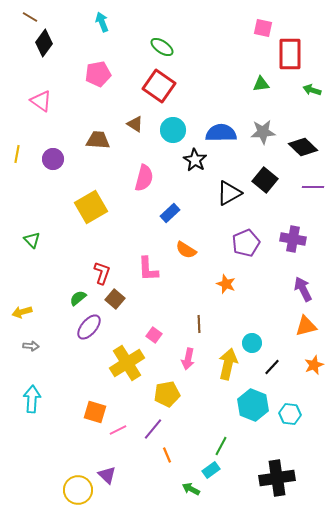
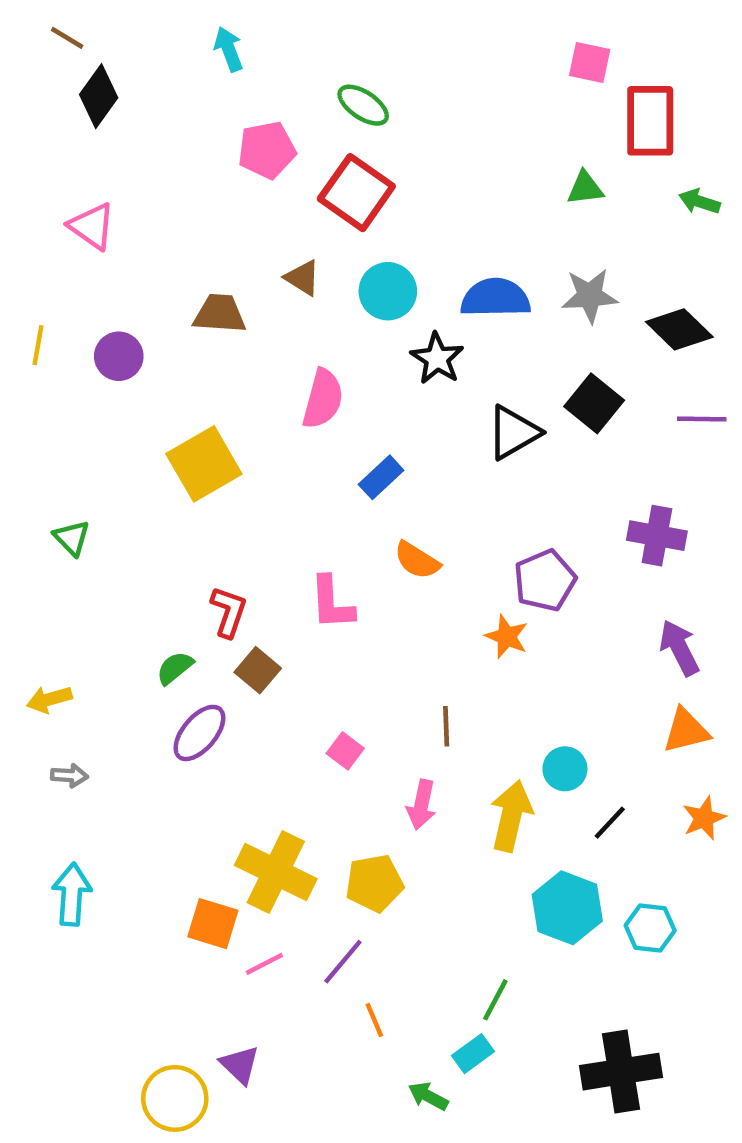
pink pentagon: (98, 74) -> (267, 150), moved
purple pentagon: (246, 243) -> (545, 580), moved
yellow cross: (127, 363) -> (276, 872), moved, turned -32

